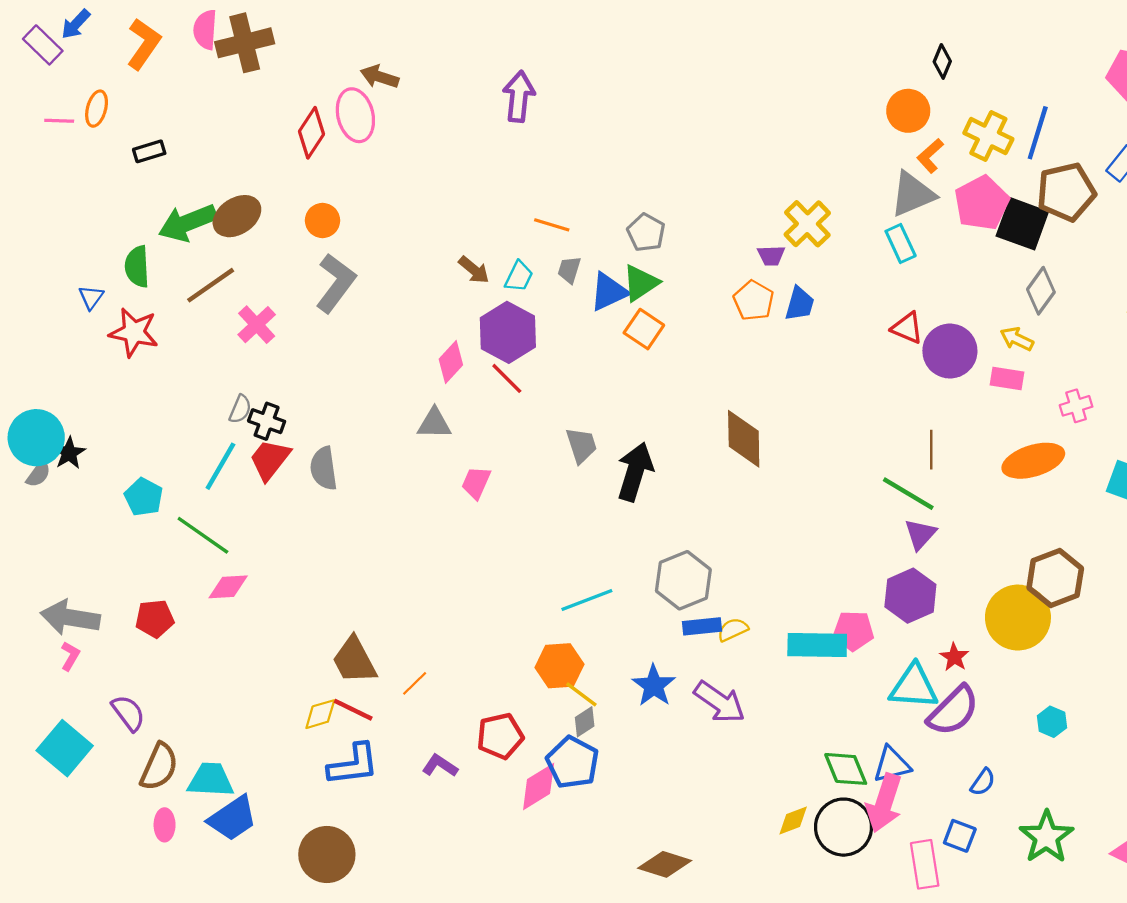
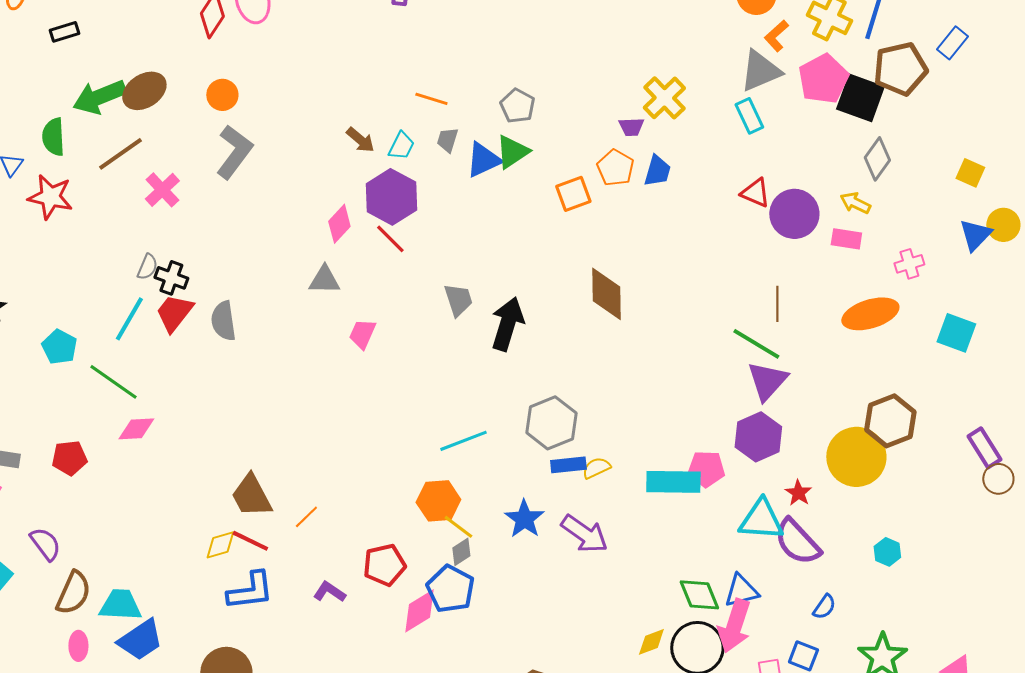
orange square: (644, 329) -> (573, 194), moved, turned 36
purple triangle: (920, 534) -> (767, 381), size x1.4
purple semicircle: (953, 711) -> (797, 542), turned 92

